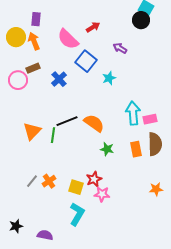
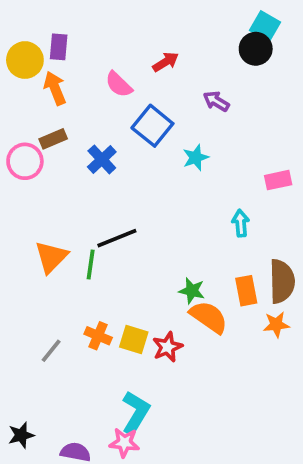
yellow circle: (16, 37) -> (25, 60), moved
pink semicircle: (68, 39) -> (119, 84), size x0.7
cyan arrow: (133, 113) -> (241, 223), size x0.6
pink rectangle: (150, 119) -> (278, 180), moved
orange semicircle: (94, 123) -> (209, 317), moved
orange cross: (49, 181) -> (98, 336), moved, turned -32
yellow square: (76, 187) -> (134, 339), moved
orange star: (156, 189) -> (276, 324), moved
pink star: (102, 194) -> (124, 443), moved

